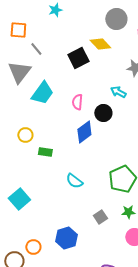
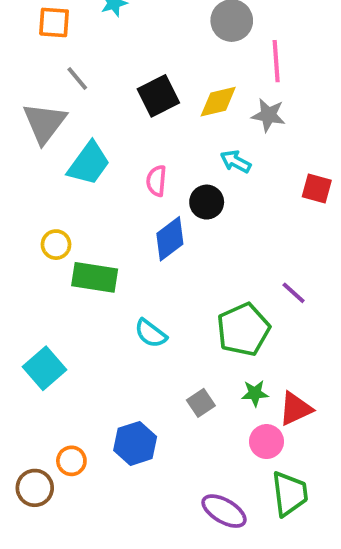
orange square: (18, 30) -> (54, 22), moved
yellow diamond: (100, 44) -> (218, 102), moved, turned -60
green rectangle: (45, 152) -> (95, 277), size x1.6

